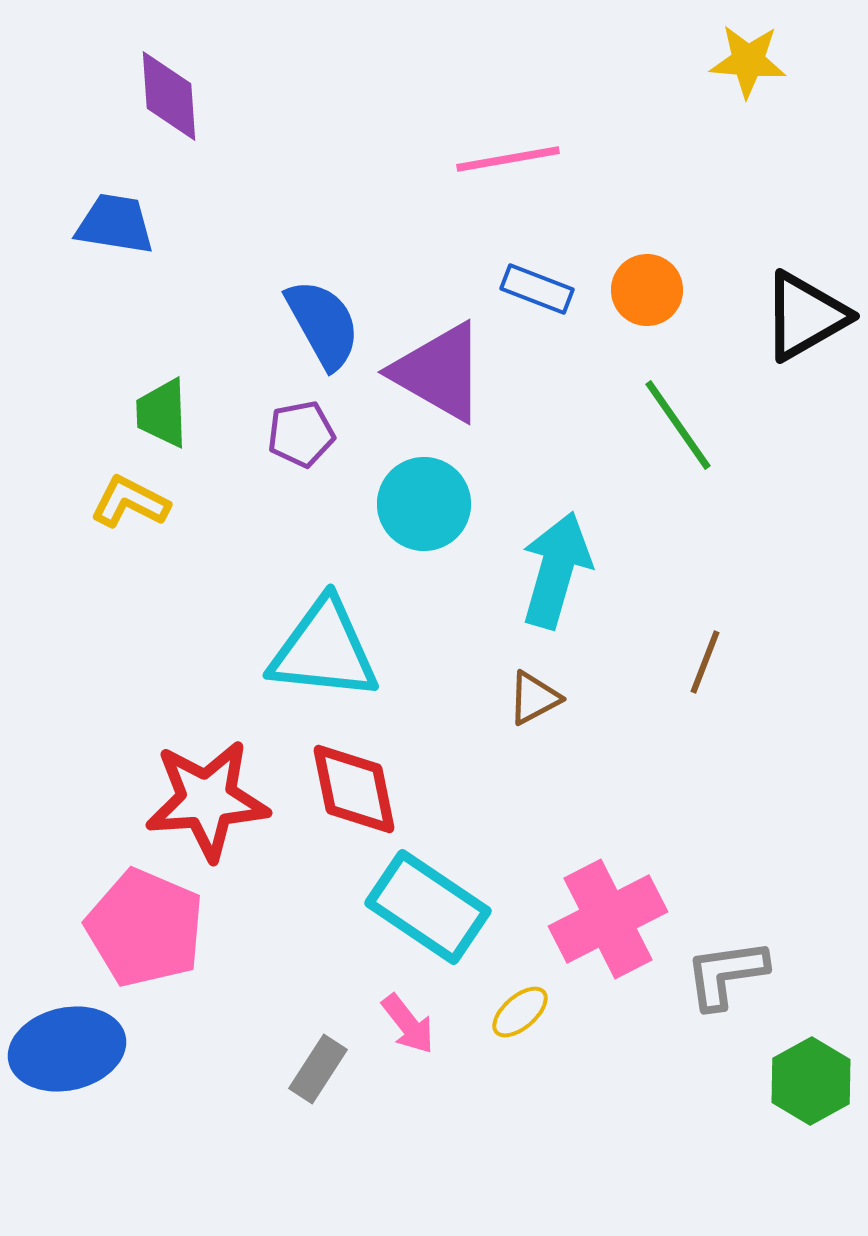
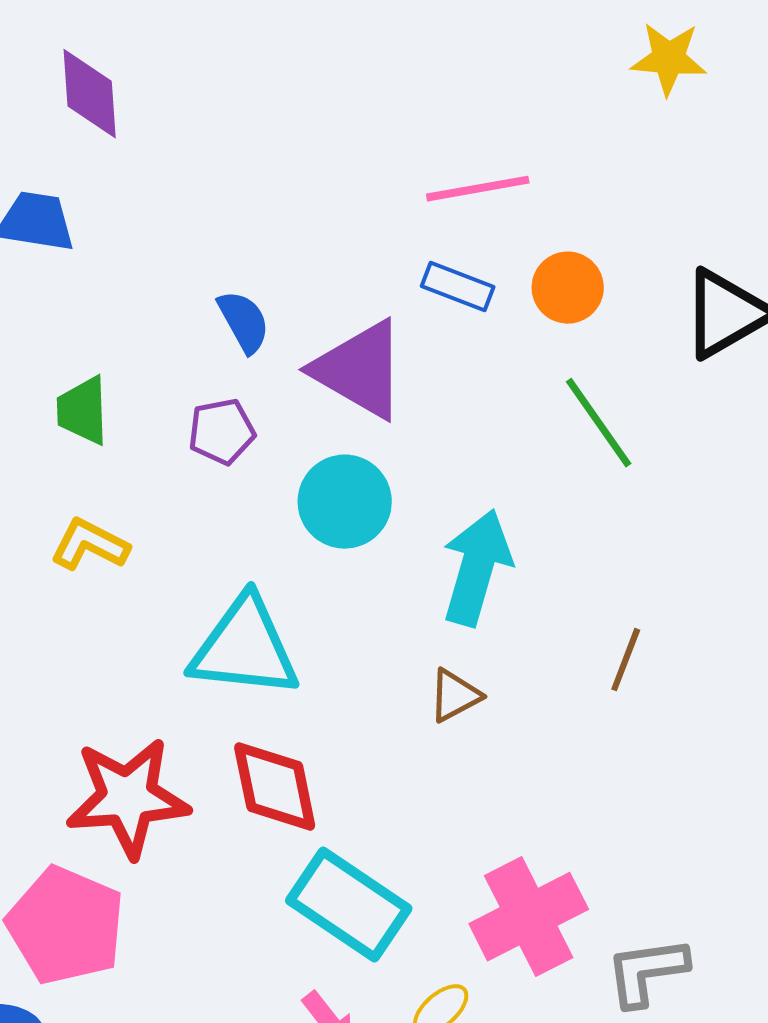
pink line: (508, 159) -> (478, 189), moved
blue semicircle: (323, 324) -> (244, 322), size x0.7
yellow L-shape: (130, 502) -> (90, 545), moved

